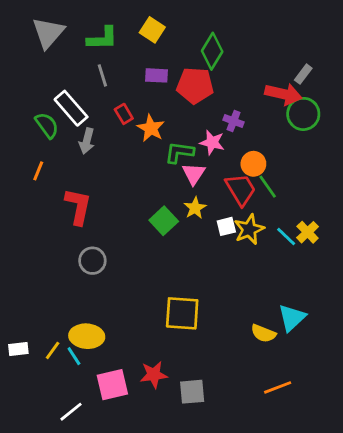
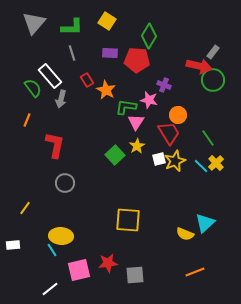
green line: (268, 187) -> (208, 138), moved
yellow line: (53, 350) -> (25, 208), moved

